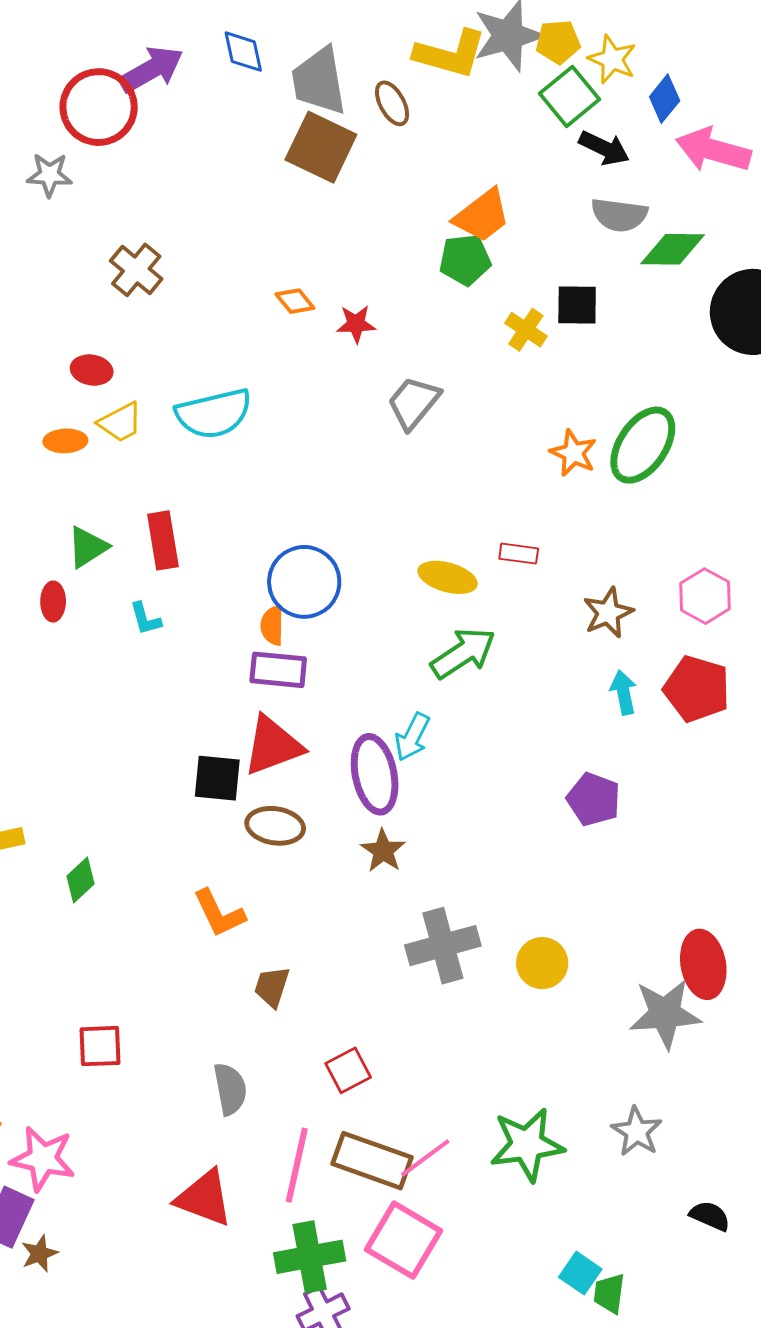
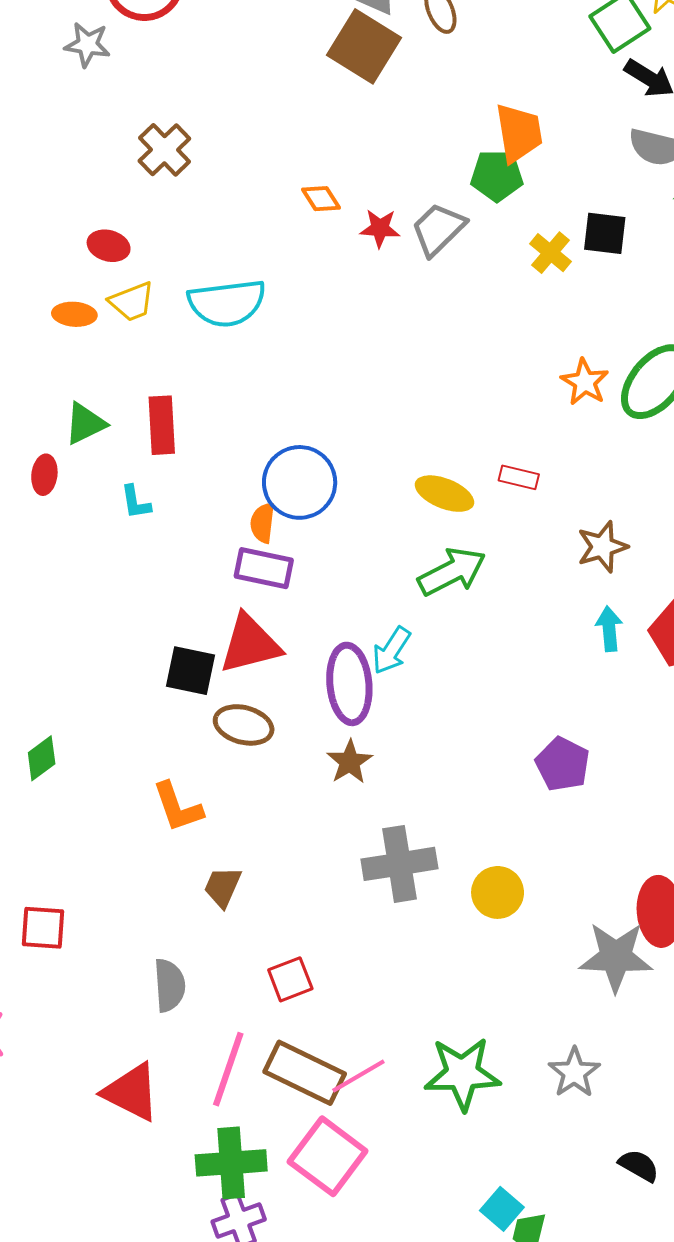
orange trapezoid: (482, 216) -> (519, 133), turned -68
gray trapezoid: (413, 403) -> (438, 229), moved
purple pentagon: (594, 799) -> (563, 764), moved

